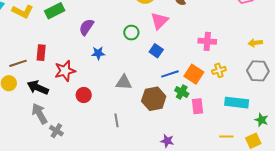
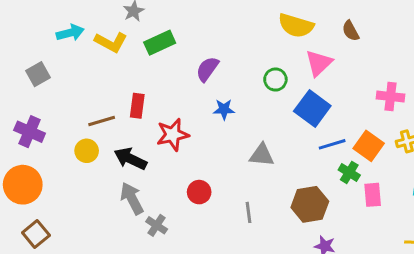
blue square: (156, 51) -> (312, 108), size x1.6
red circle: (84, 95) -> (199, 192), moved
brown hexagon: (154, 99) -> (310, 204), moved

